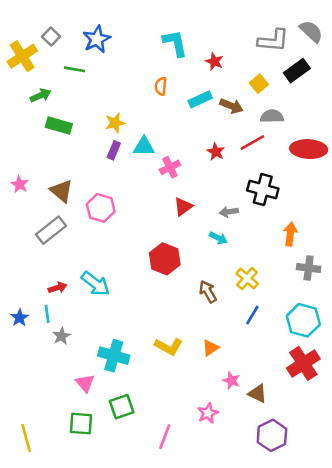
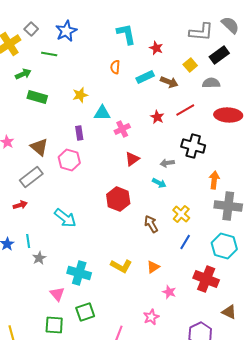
gray semicircle: (272, 116) -> (211, 83), moved
purple rectangle: (114, 150) -> (79, 133), moved, turned -32
gray cross: (309, 268) -> (228, 206), size x1.5
red arrow: (58, 288) -> (20, 205), moved
red cross: (303, 363) -> (206, 279), moved, turned -35
brown triangle: (258, 394) -> (229, 312), moved

